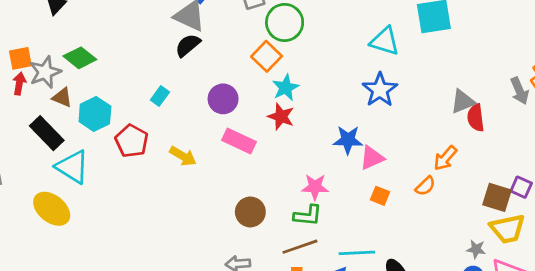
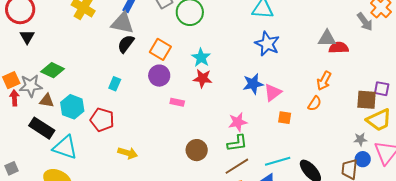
orange square: (267, 56) -> (160, 49), moved
gray star: (45, 72) -> (31, 86), turned 30
gray triangle: (463, 102) -> (327, 38), turned 36
red semicircle: (476, 118) -> (339, 48), turned 108
pink rectangle: (239, 141) -> (177, 102), size x0.6
yellow arrow: (183, 156) -> (128, 153), moved

